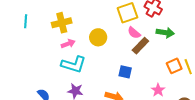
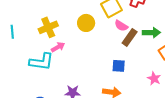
green arrow: (165, 33) -> (151, 33), moved
yellow circle: (98, 37) -> (86, 23), moved
cyan L-shape: (74, 64) -> (41, 62), moved

